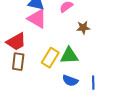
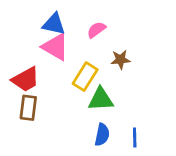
yellow rectangle: (50, 58) -> (85, 77), moved
blue semicircle: (70, 81) -> (102, 135), turned -98

